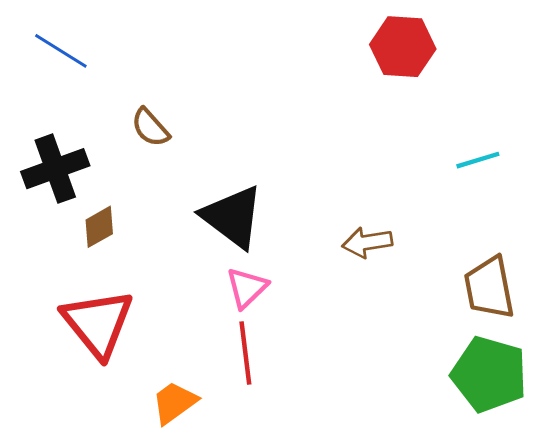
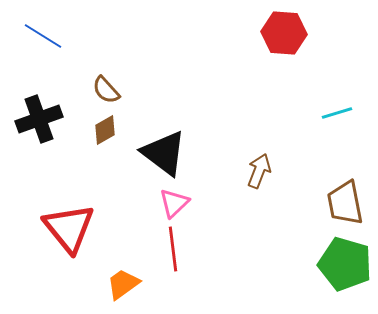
brown diamond: (99, 227) -> (105, 130), moved
brown arrow: (367, 242) -> (259, 171), turned 120

